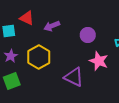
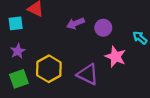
purple arrow: (52, 26) -> (76, 23), moved
yellow hexagon: (39, 57) -> (49, 69), moved

